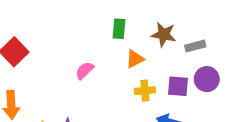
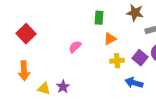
brown star: (164, 35) -> (135, 13), moved
purple square: (178, 86) -> (140, 58), turned 35

